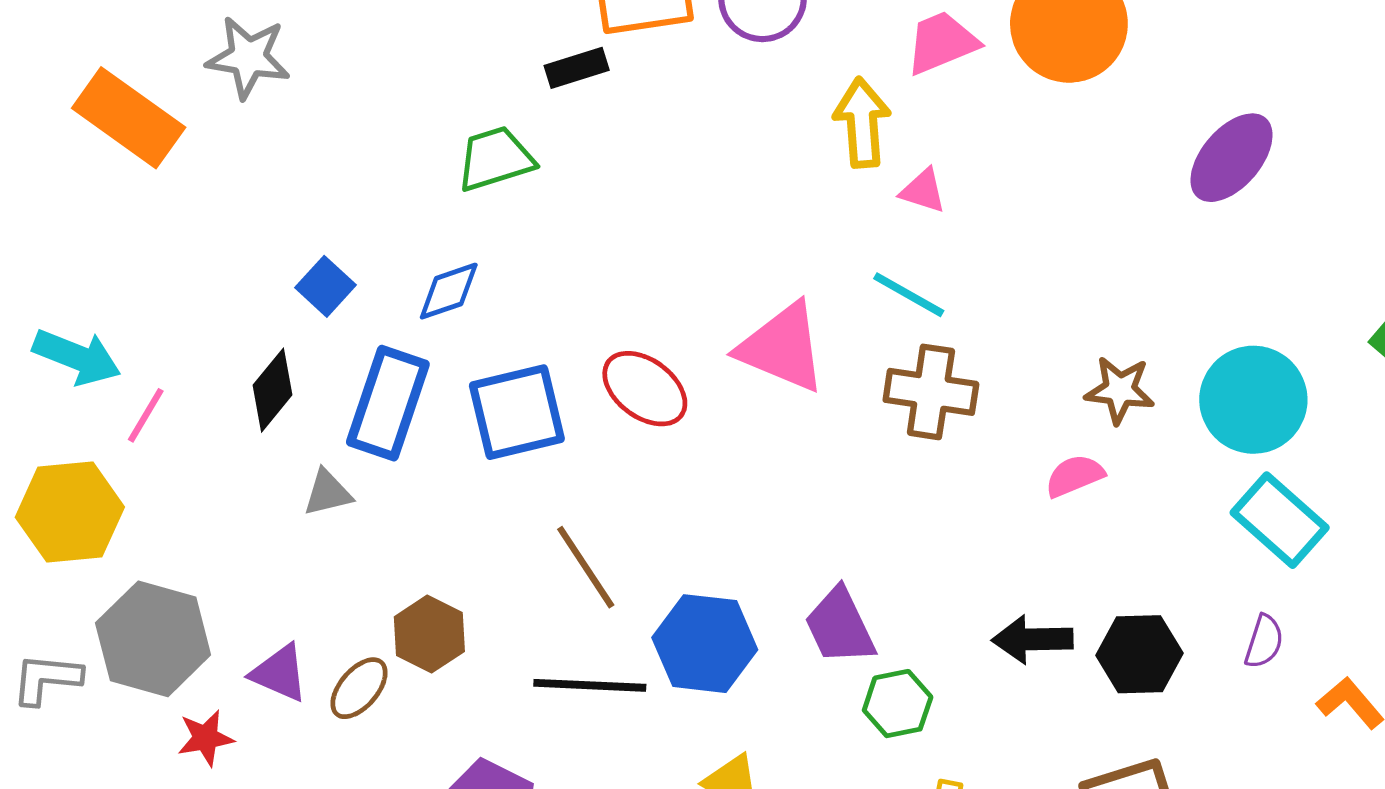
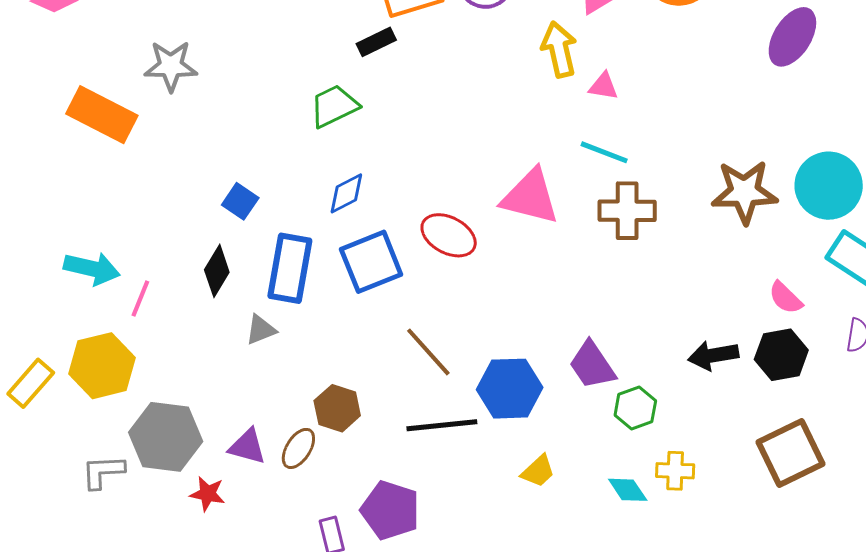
blue diamond: (449, 291) -> (346, 193), moved
brown star: (1120, 390) -> (744, 192), size x1.5
pink semicircle: (1075, 476) -> (785, 298), moved, turned -105
red star: (206, 738) -> (208, 494), turned 30

